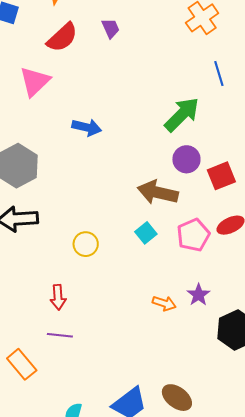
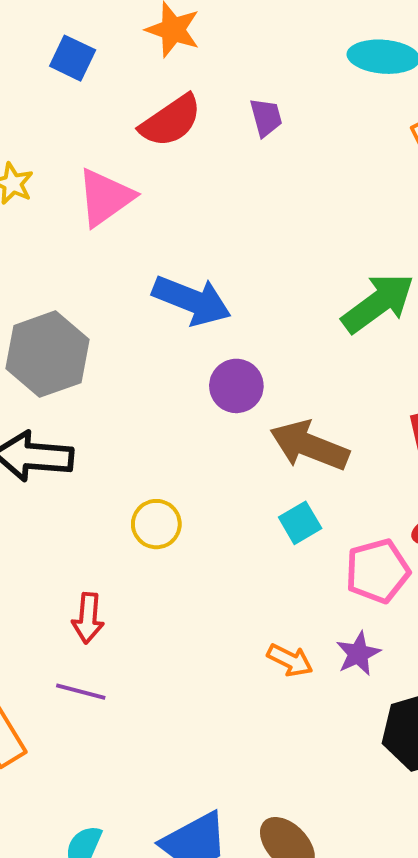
blue arrow: (87, 127) -> (192, 300), size x1.4
purple circle: (186, 159) -> (236, 386), moved
cyan square: (146, 233) -> (300, 523), moved
pink pentagon: (193, 235) -> (377, 571), moved

